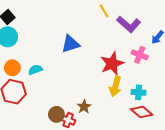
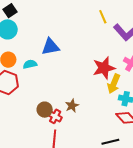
blue triangle: (70, 44) -> (50, 47), moved
yellow arrow: (115, 86) -> (114, 84), moved

